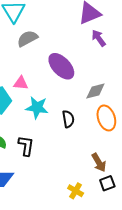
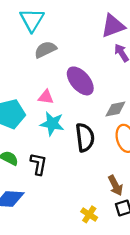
pink triangle: (21, 83) -> (46, 97), moved
black semicircle: (68, 119) -> (85, 137), size x1.5

